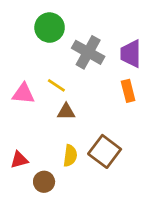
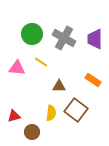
green circle: (50, 28) -> (32, 34), moved
orange rectangle: (128, 91) -> (93, 80), moved, turned -42
brown triangle: (66, 112) -> (59, 86), moved

